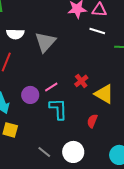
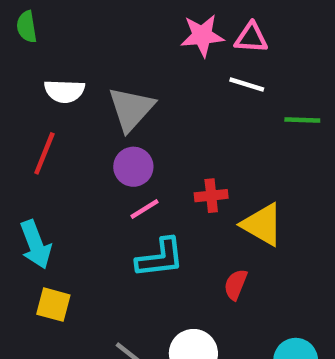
red cross: (81, 81) -> (211, 196), turned 32
purple circle: (30, 95) -> (133, 167), moved
cyan L-shape: (58, 109) -> (160, 258), turned 85

